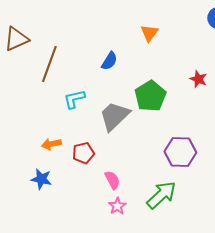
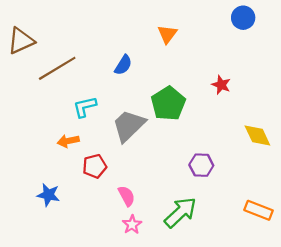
brown line: (49, 64) -> (57, 68), turned 39
orange arrow: (51, 144) -> (68, 141), moved
purple hexagon: (180, 152) -> (201, 165), size x0.7

